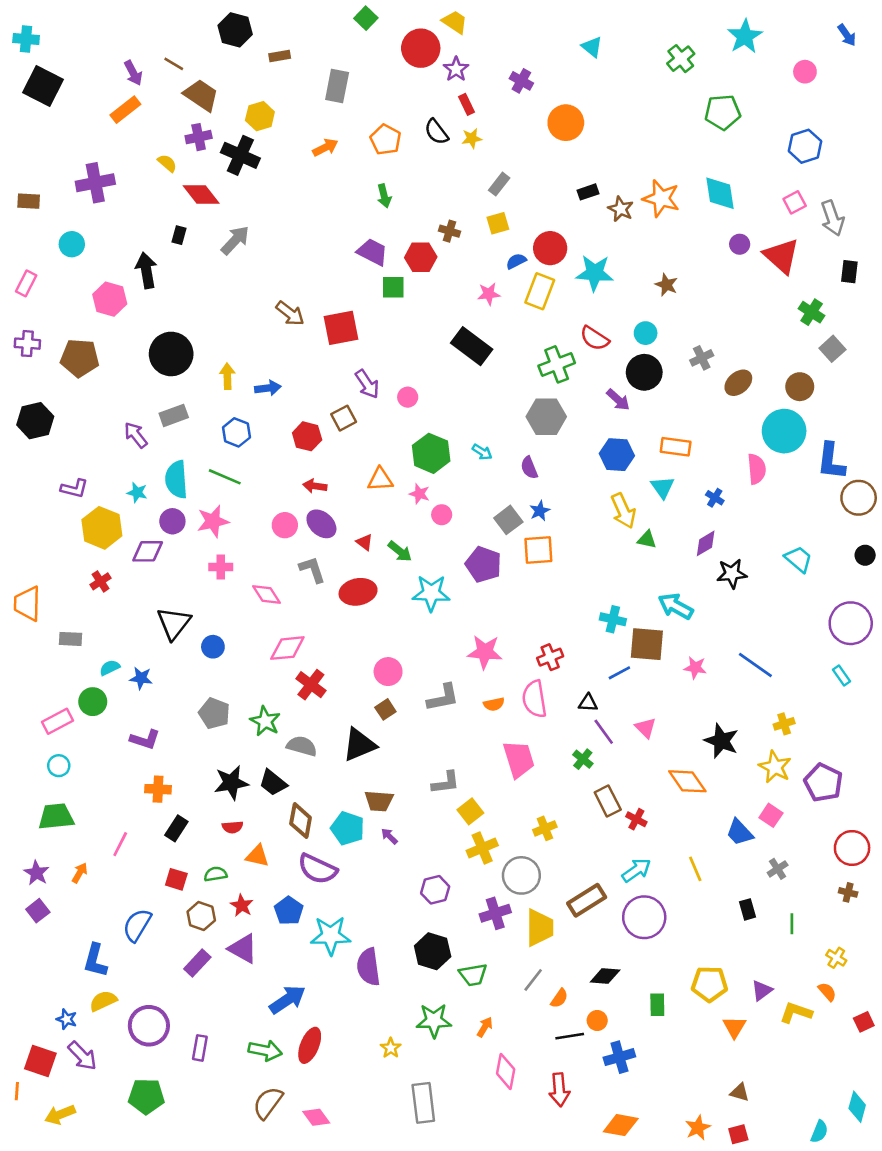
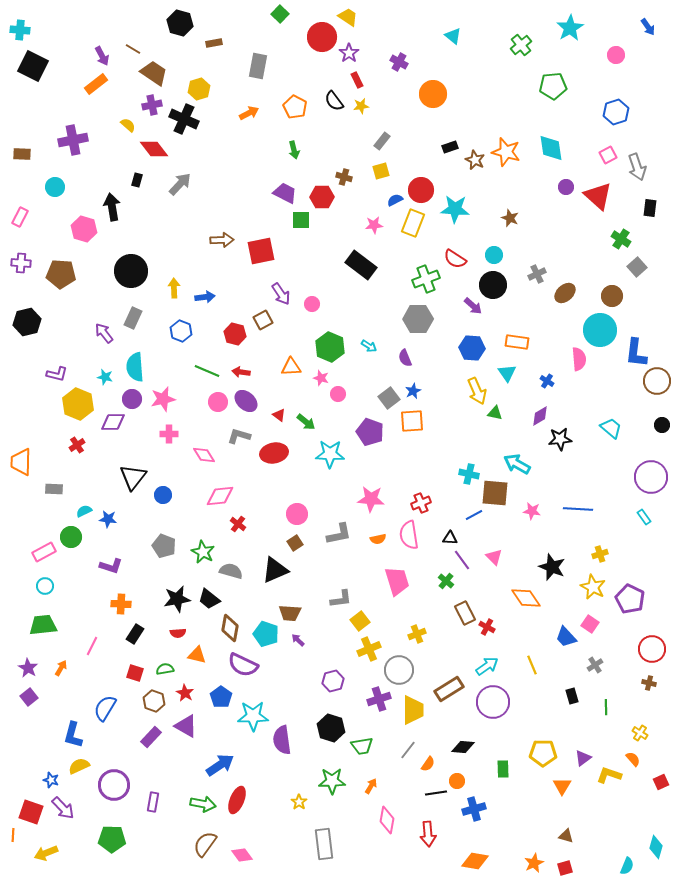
brown arrow: (290, 313) -> (222, 240), turned -40
gray rectangle: (174, 415) -> (133, 318), turned -45
green line: (225, 477) -> (207, 371), moved
gray L-shape: (312, 570) -> (239, 436), turned -55
blue line: (755, 665) -> (578, 509), turned -32
red cross: (311, 685) -> (238, 524), size x0.7

